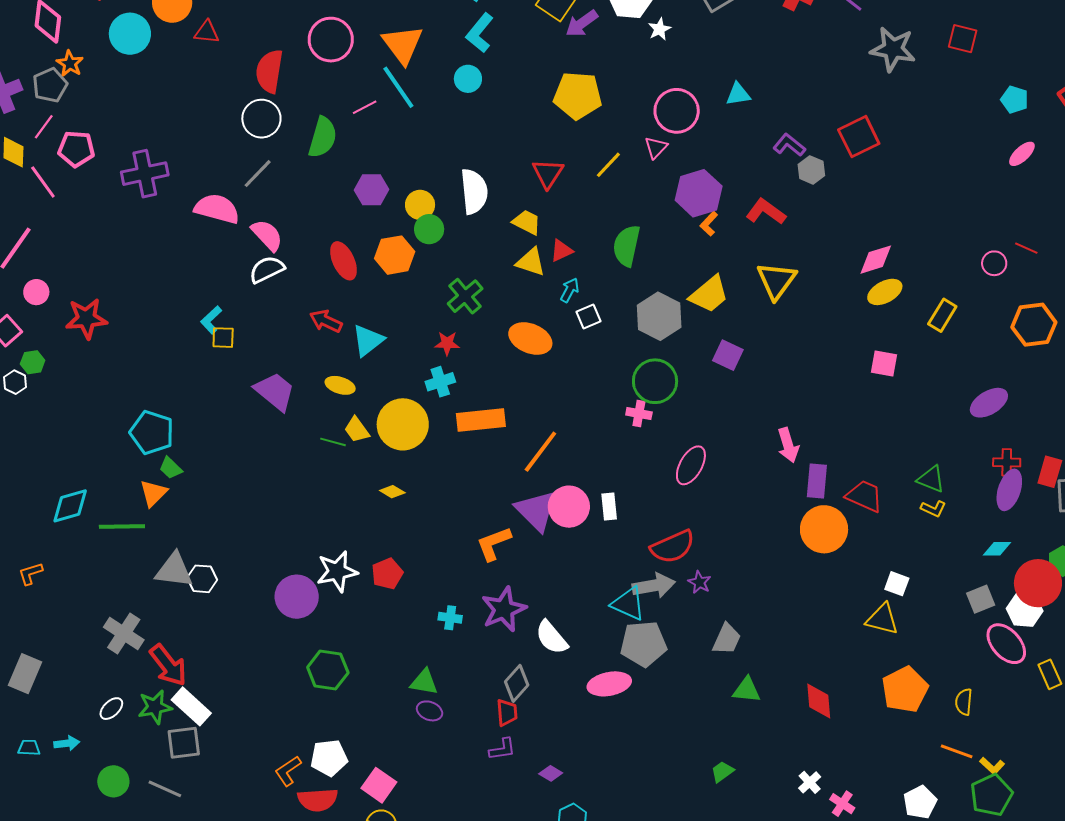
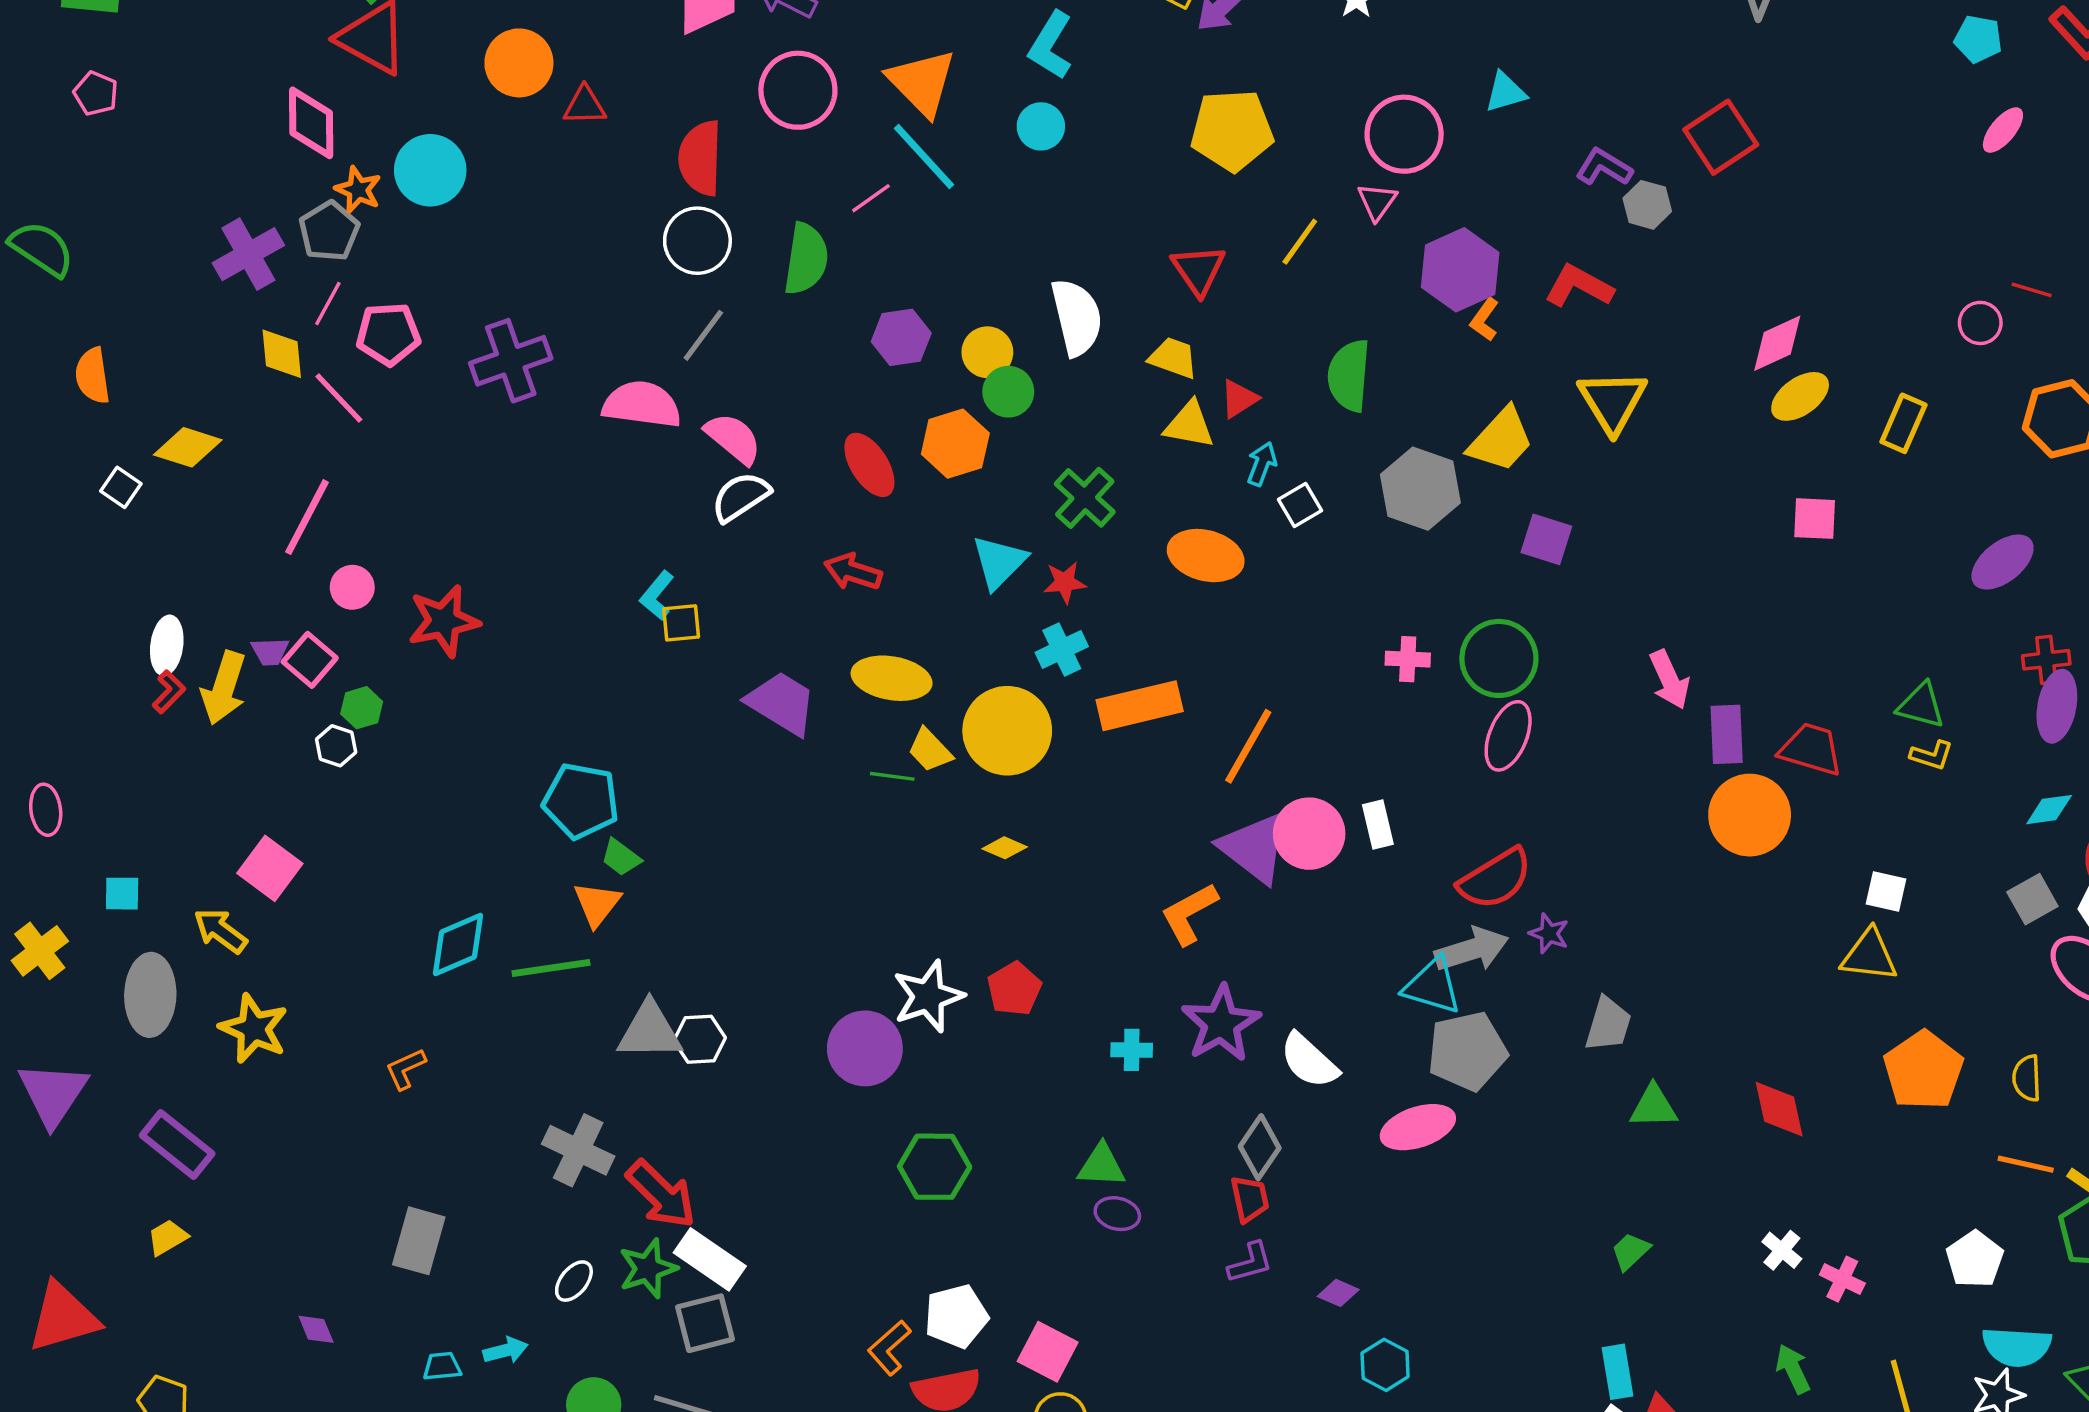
cyan circle: (130, 34) -> (430, 170), moved
cyan triangle: (368, 340) -> (999, 562), moved
green circle: (655, 381) -> (1499, 658), moved
yellow ellipse: (340, 385) -> (892, 678), size x1.5

